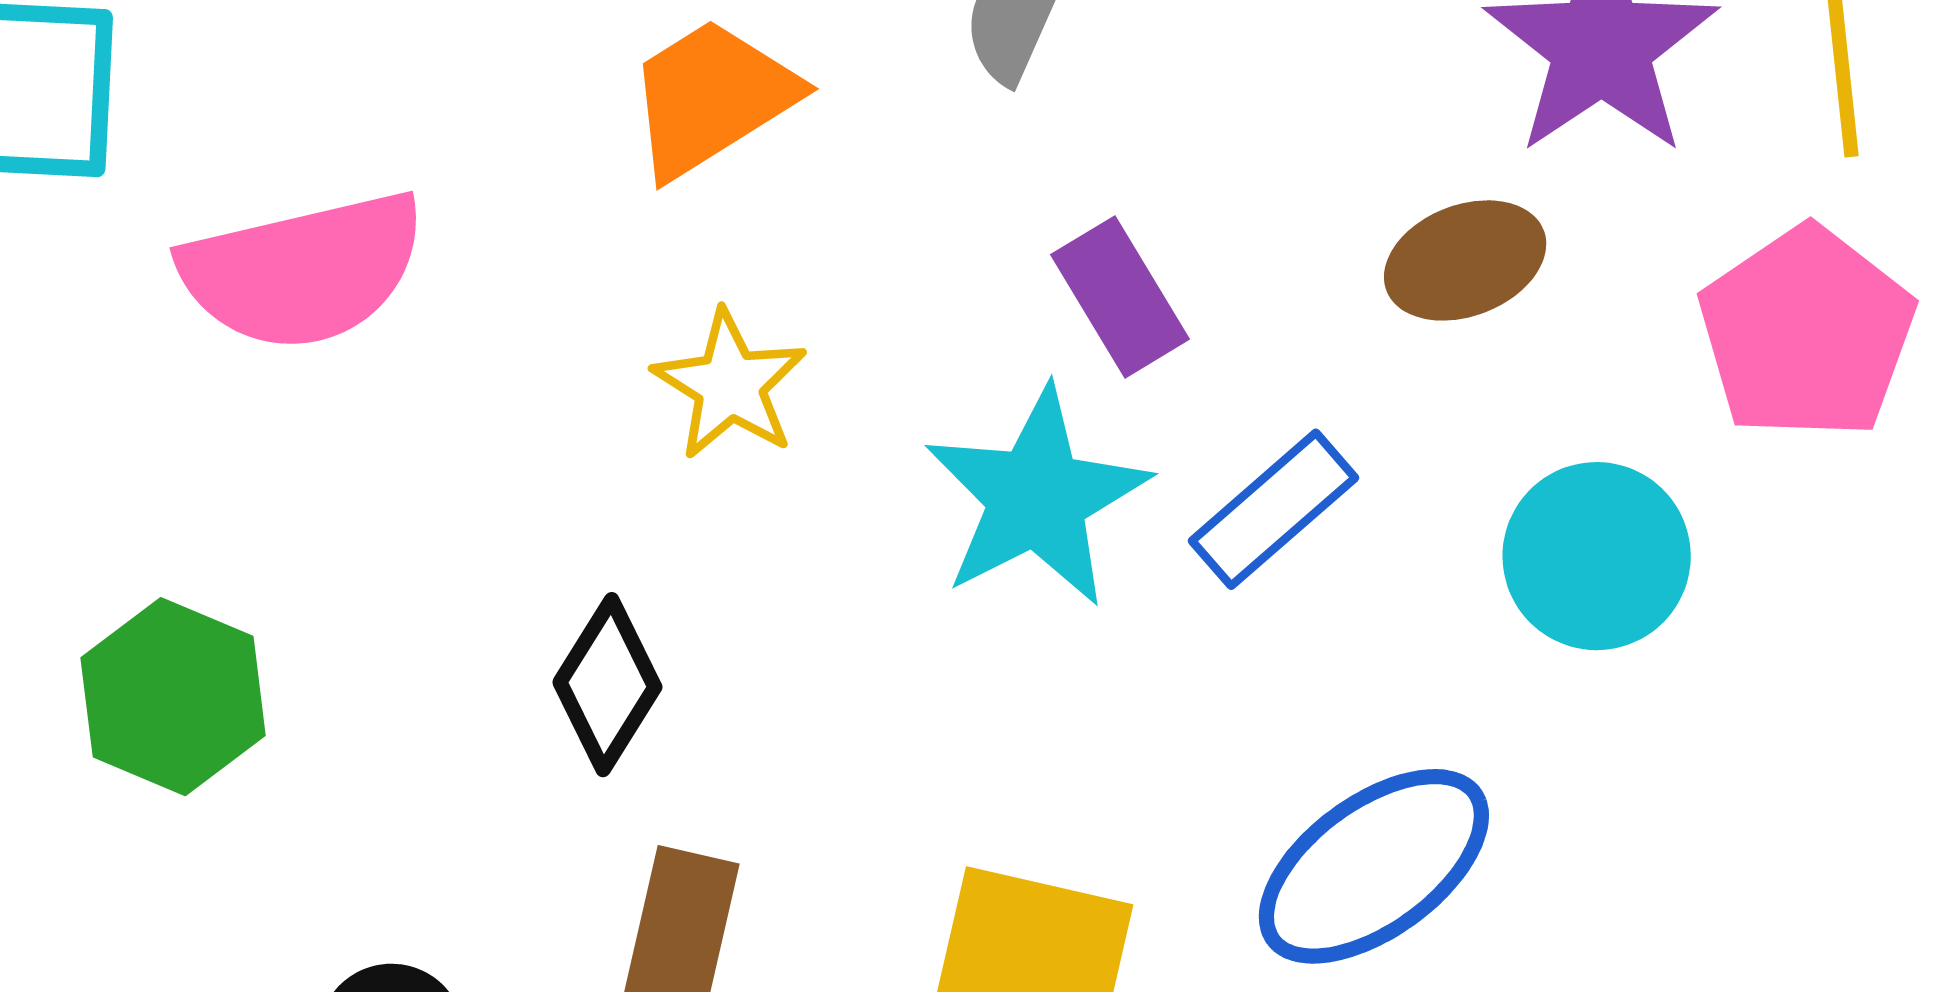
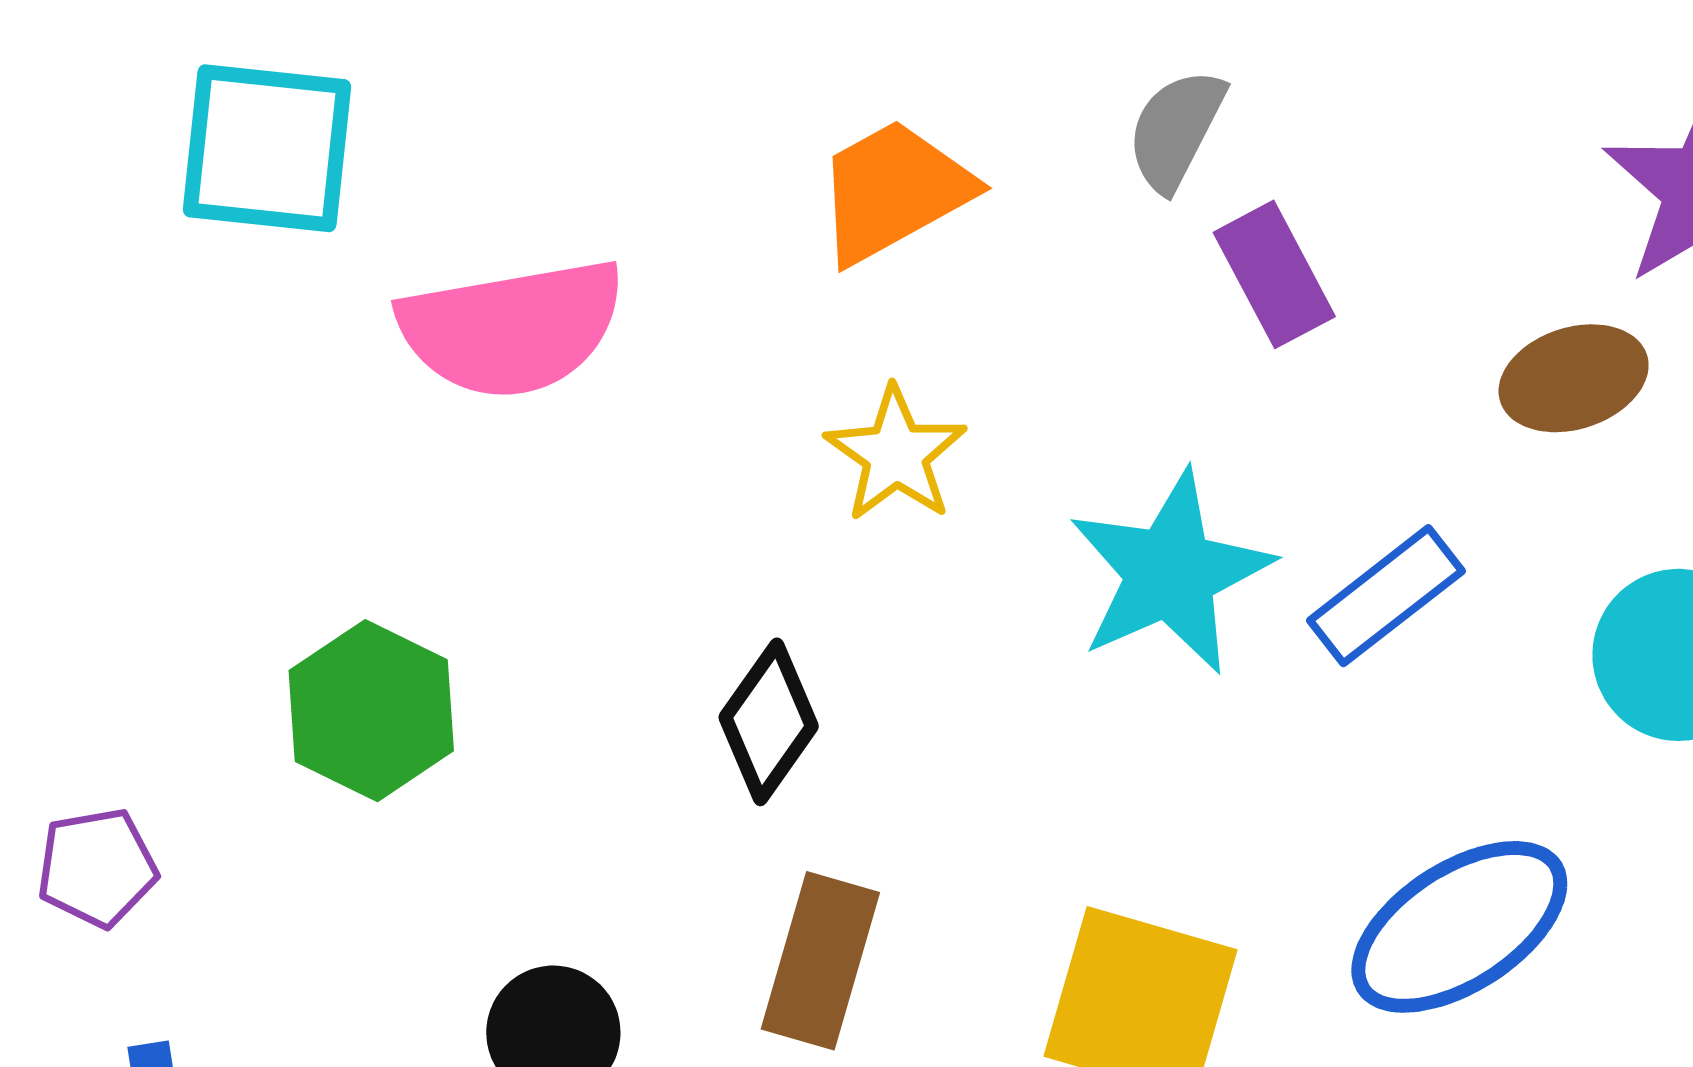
purple rectangle: (1120, 297) -> (1274, 274), moved

